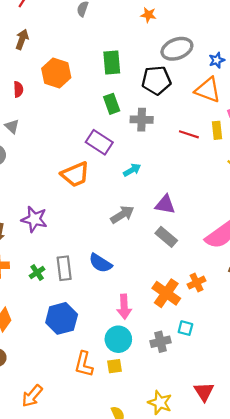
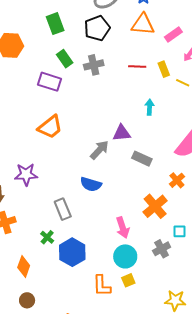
yellow rectangle: (217, 130) -> (164, 69), moved
purple rectangle: (99, 142) -> (49, 82), moved
cyan arrow: (132, 170) -> (149, 107), moved, turned -42
purple triangle: (165, 205) -> (122, 133), moved
blue semicircle: (100, 263) -> (91, 184), moved
green cross: (37, 272) -> (47, 237), moved
orange cross: (197, 283) -> (177, 180), moved
orange cross: (166, 293) -> (155, 206), turned 30

